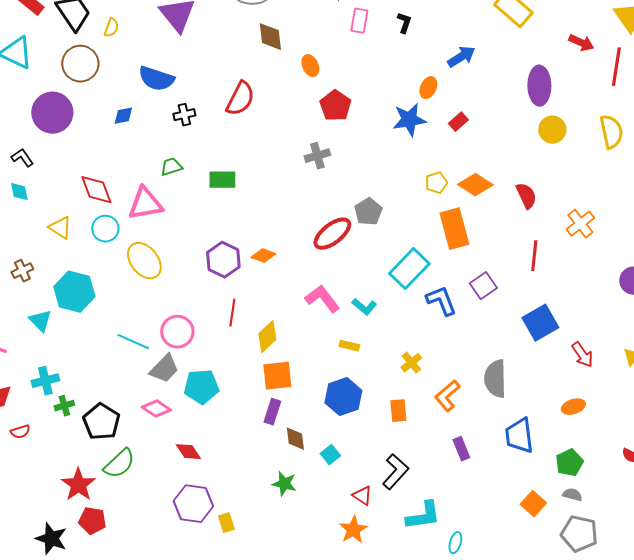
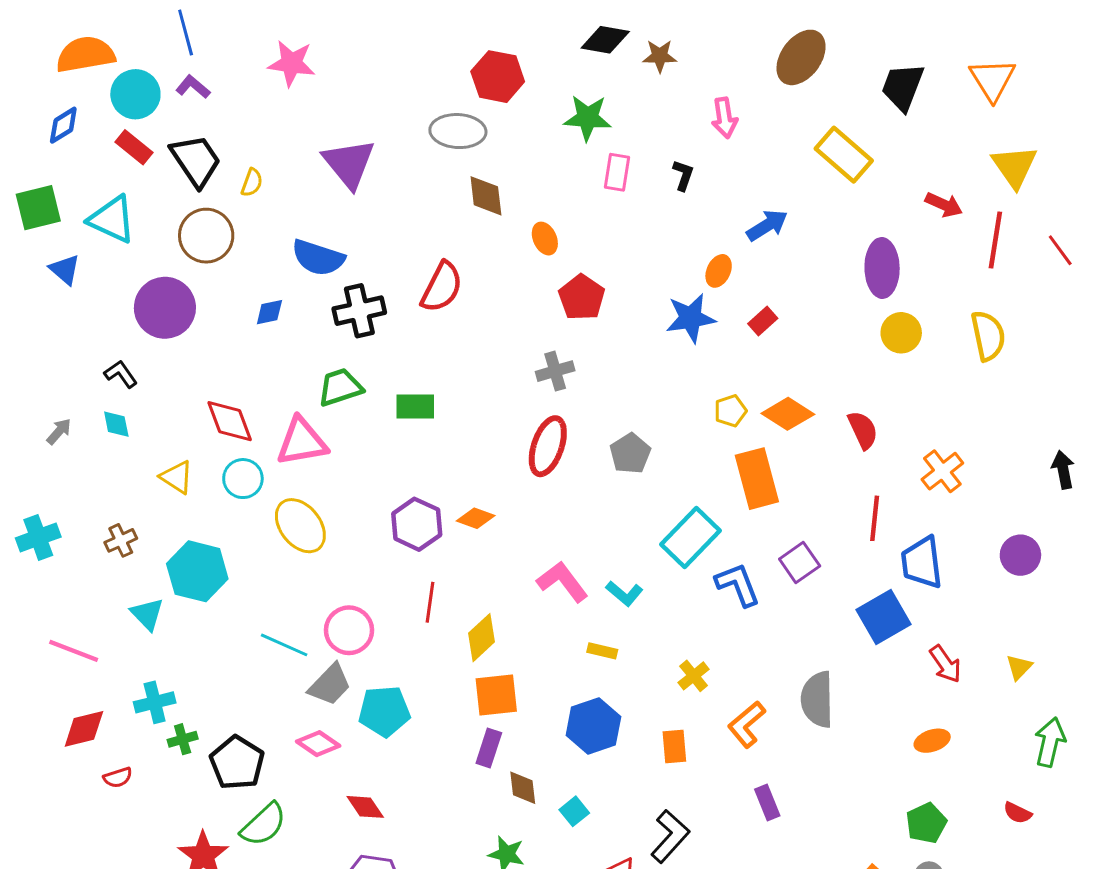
black cross: (184, 115) -> (359, 311), size x1.6
green trapezoid: (171, 167) -> (340, 387), size x1.4
red ellipse: (332, 234) -> (548, 446), moved, turned -33
blue trapezoid: (519, 436) -> (922, 562), moved

